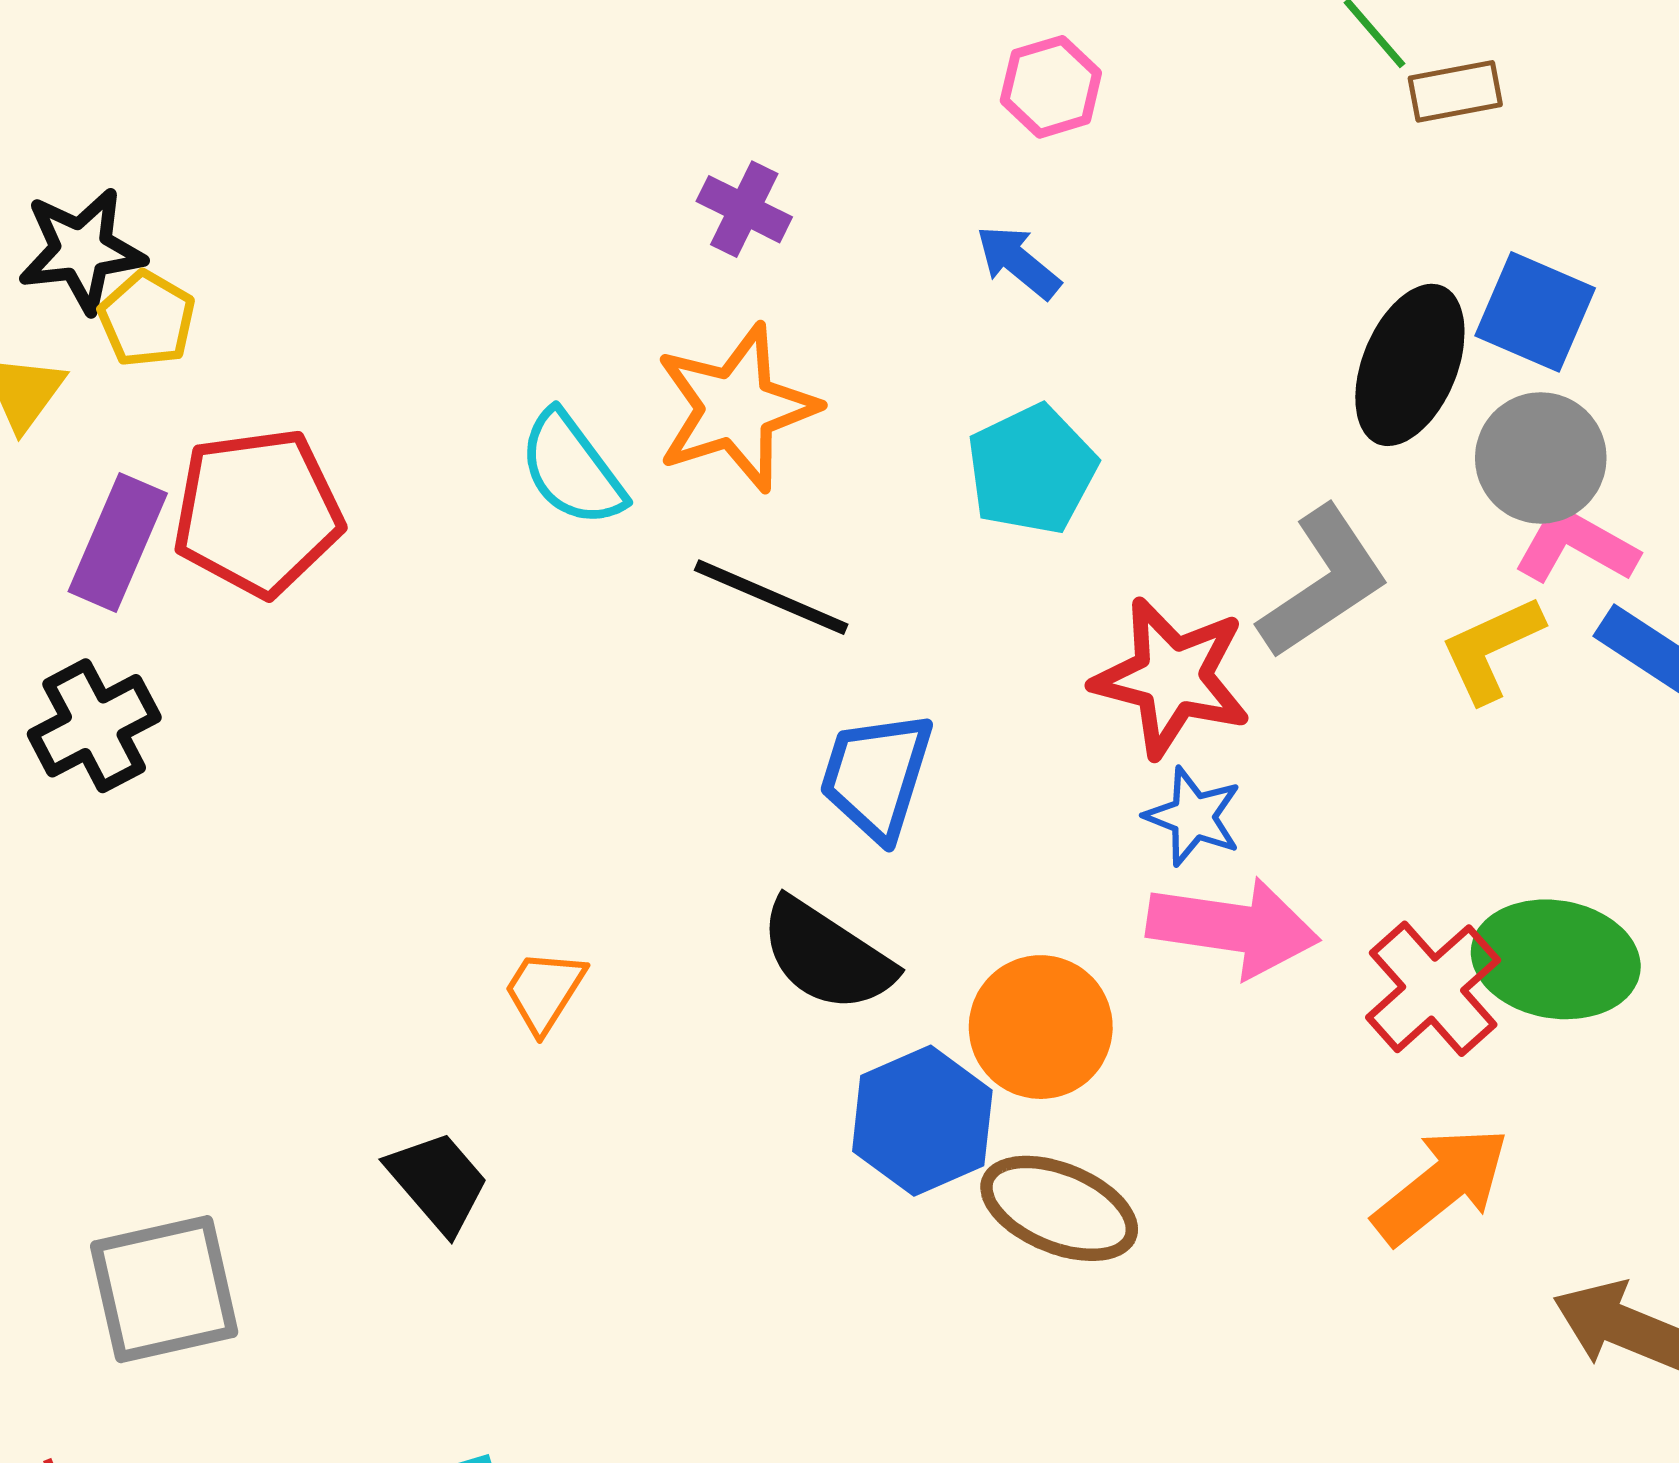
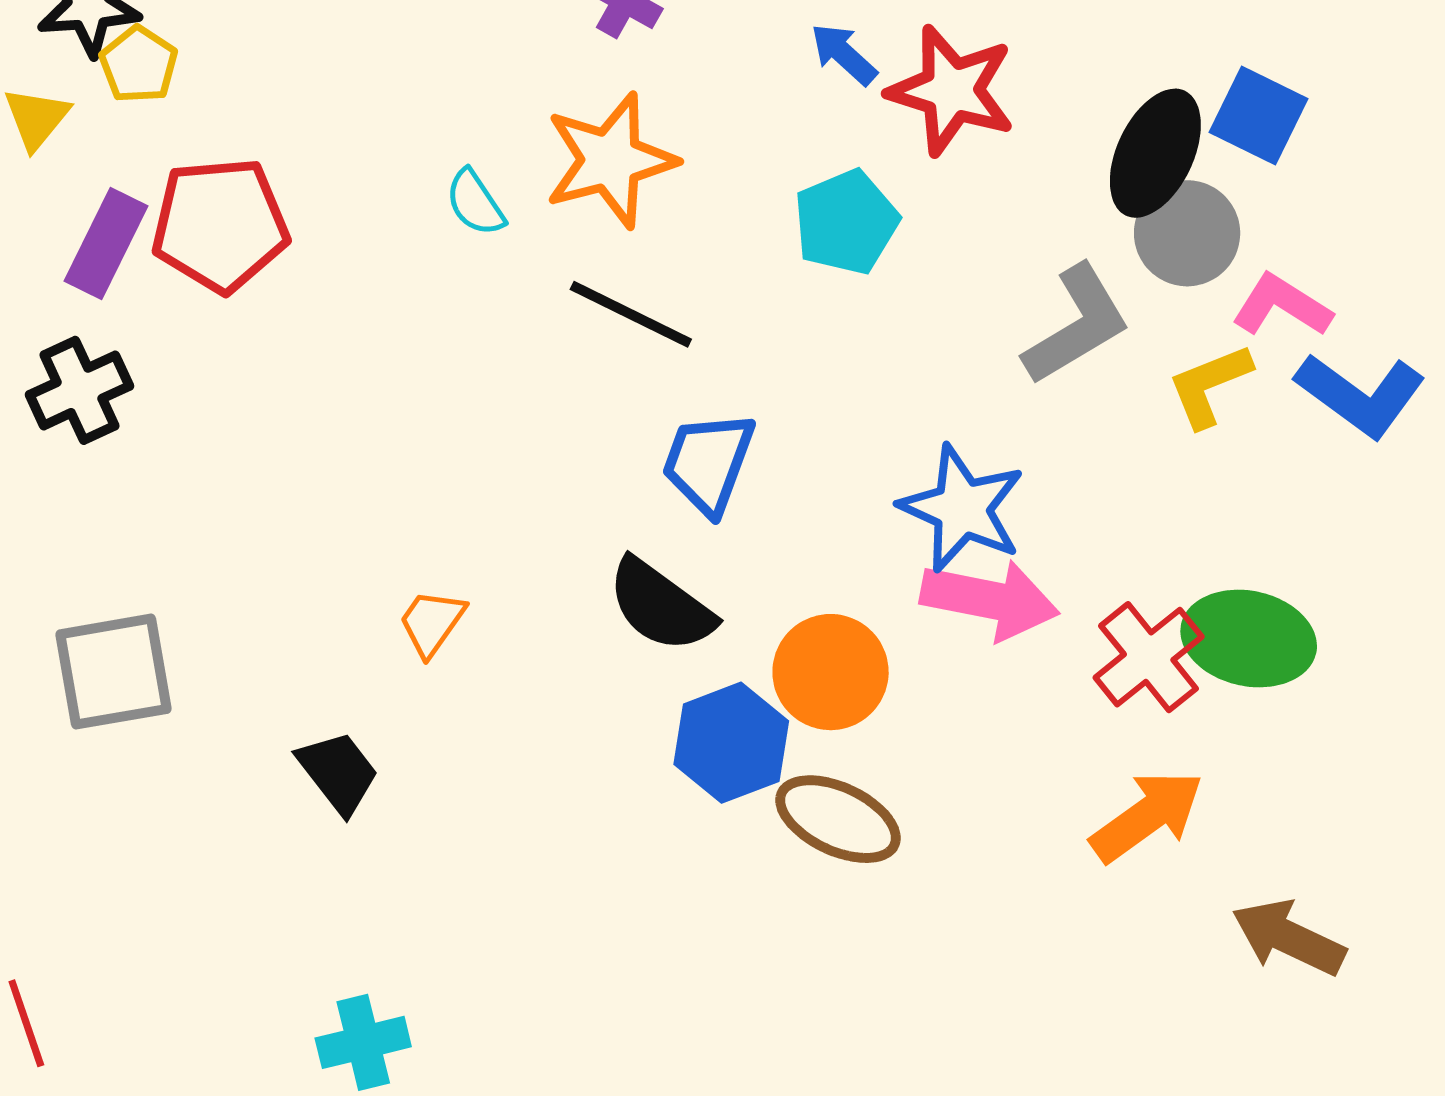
gray circle: (1541, 458) -> (1187, 233), moved
cyan semicircle: (572, 469) -> (475, 203), size x0.7
red star: (1172, 677) -> (952, 90), moved
blue star: (1193, 817) -> (962, 508), size x1.6
gray square: (164, 1289) -> (114, 672), moved

